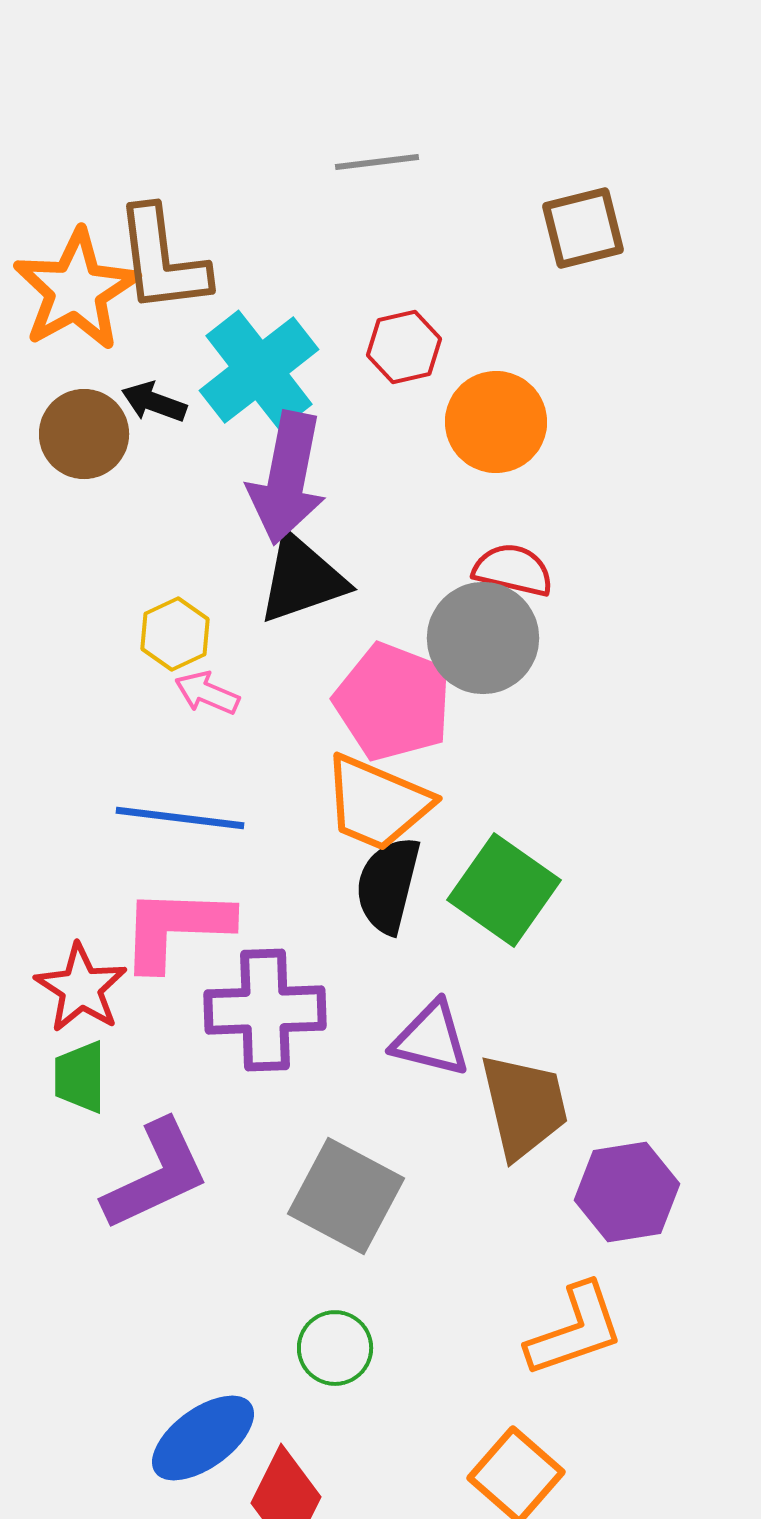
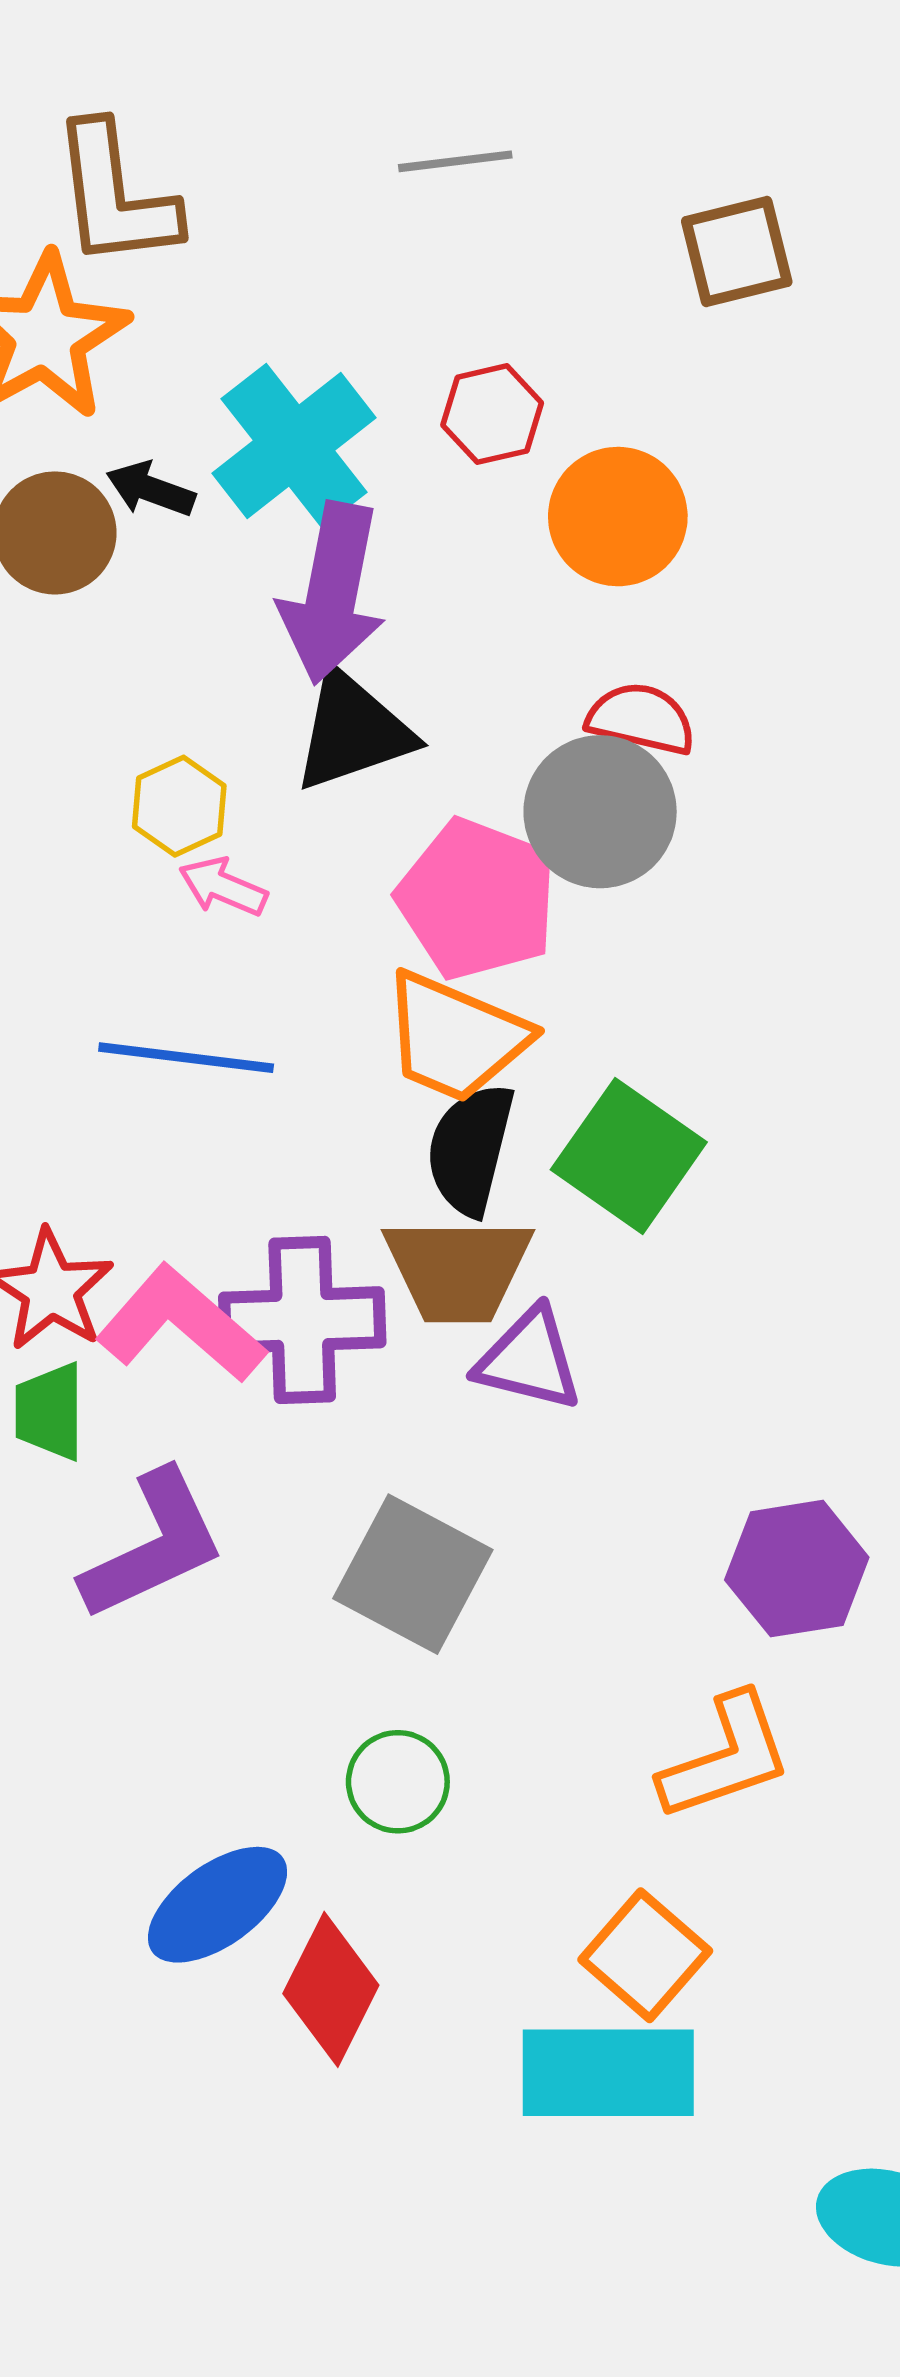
brown L-shape: (162, 260) -> (115, 195), moved
pink L-shape: (176, 928) -> (181, 1324), moved, turned 39
brown trapezoid: (524, 1106) -> (458, 1269), moved, turned 103

